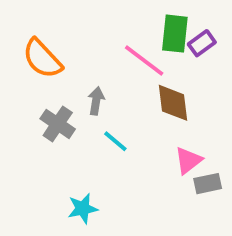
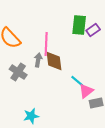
pink line: (144, 61) -> (46, 44), moved, turned 55
brown diamond: (173, 103) -> (54, 61), moved
cyan line: (115, 141) -> (77, 81), moved

